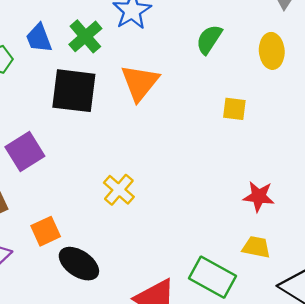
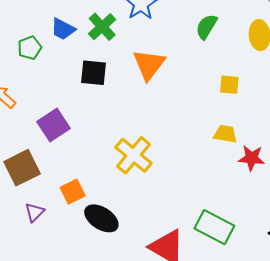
blue trapezoid: (39, 38) -> (63, 29), turned -40
black square: (74, 91) -> (94, 73), size x0.7
yellow cross: (119, 190) -> (134, 155), size x1.4
yellow trapezoid: (256, 247) -> (225, 134), moved

